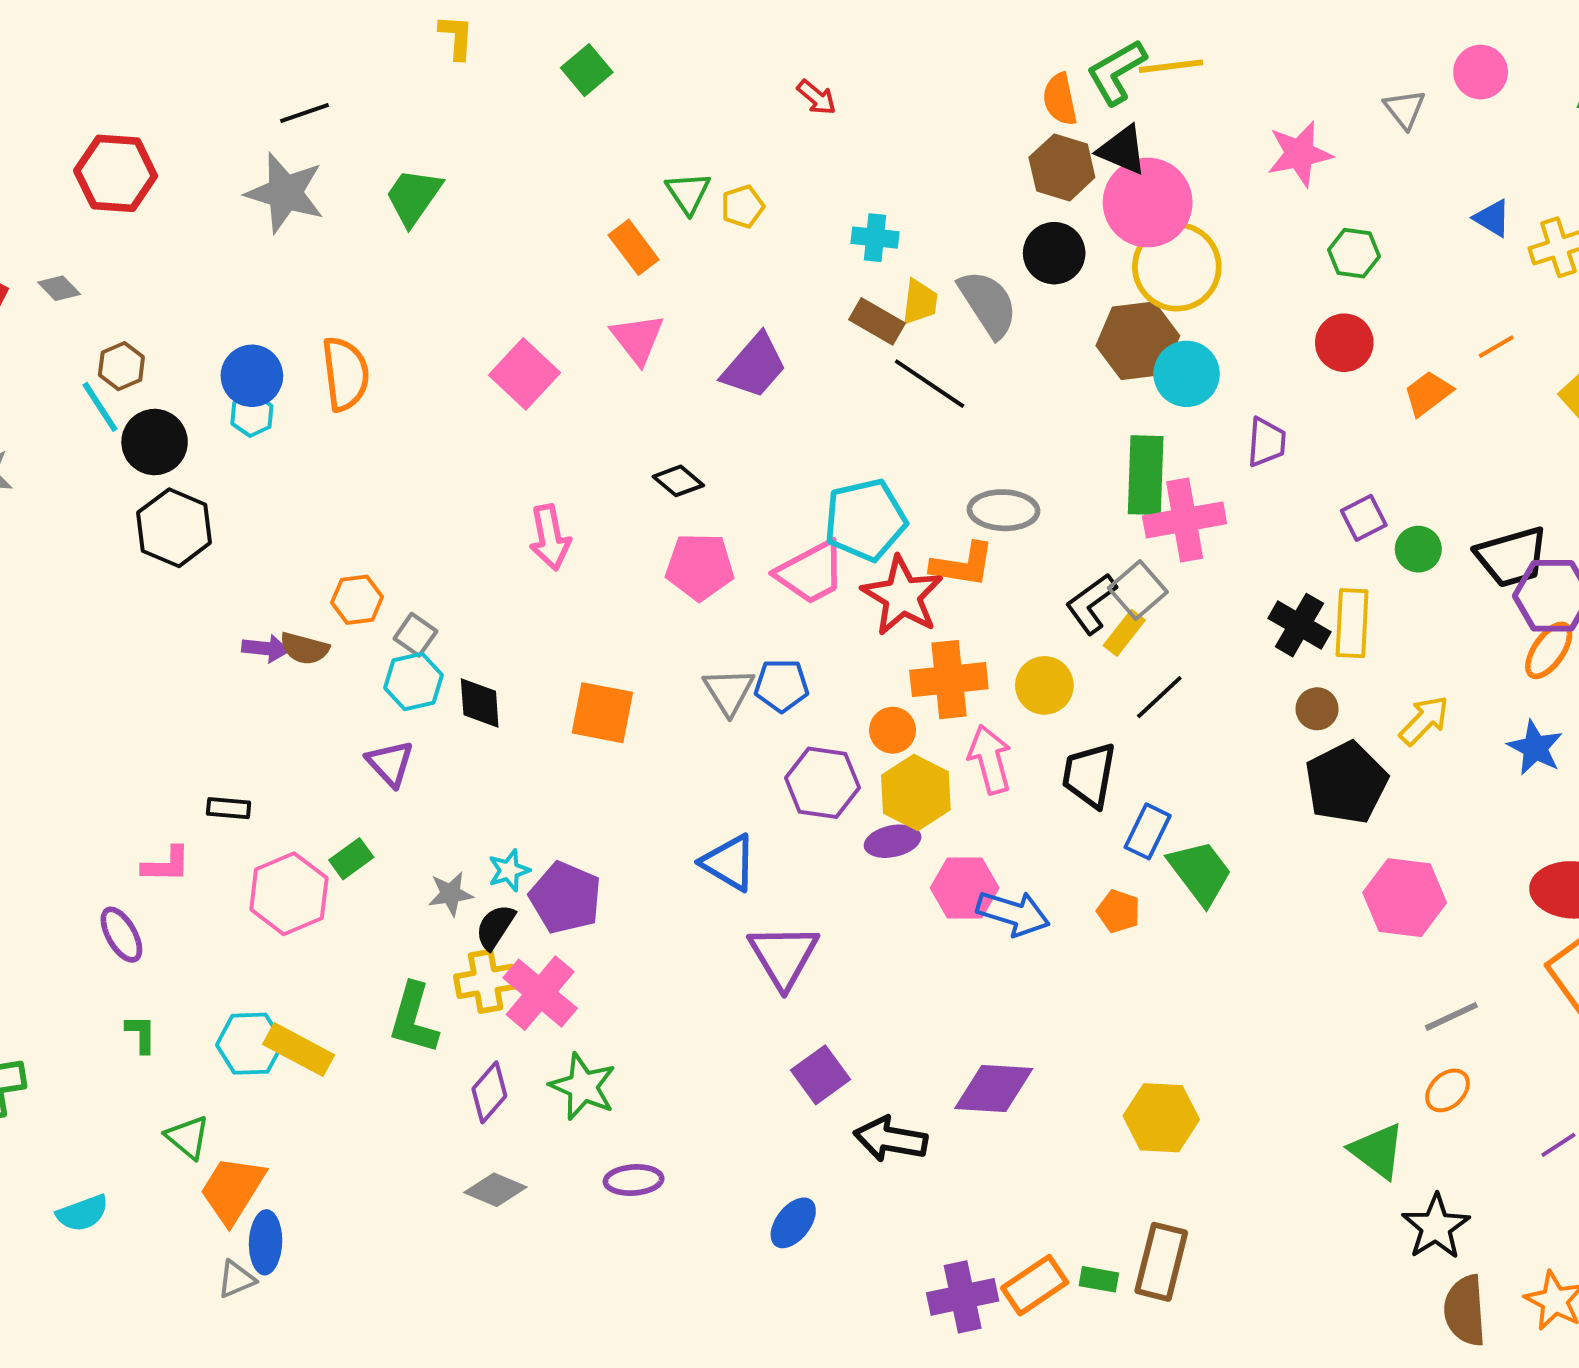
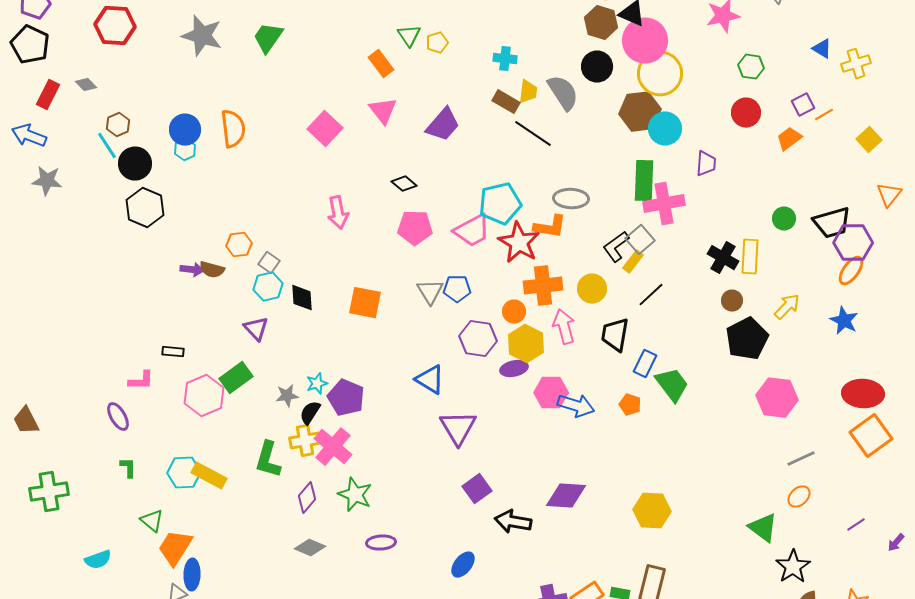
purple square: (1364, 518) -> (803, 105), moved
green rectangle: (351, 859) -> (236, 378), size x1.5

